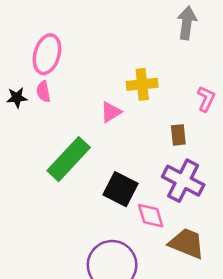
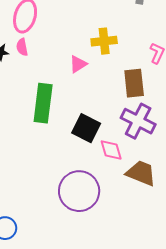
brown rectangle: (178, 135) -> (134, 83), size x1.6
green rectangle: (69, 159) -> (43, 103), turned -36

